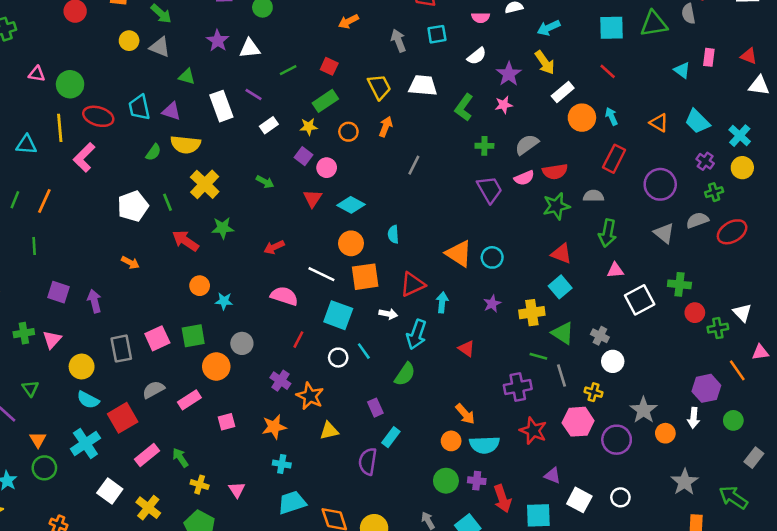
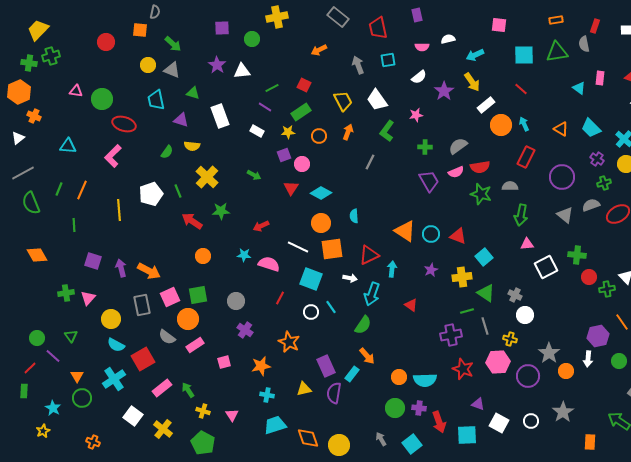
white trapezoid: (423, 86) -> (377, 100), turned -130
purple line: (253, 95) -> (265, 107), moved
pink star: (504, 105) -> (416, 115), moved
cyan trapezoid: (139, 107) -> (156, 100), moved
green L-shape: (464, 107) -> (387, 131), moved
white rectangle: (269, 125) -> (257, 131), turned 64
yellow line: (60, 128) -> (119, 210), moved
yellow semicircle: (185, 145) -> (192, 146), size x0.7
purple square: (304, 156) -> (284, 155), turned 32
green star: (556, 206) -> (481, 194), turned 30
red triangle: (561, 254) -> (458, 236), moved
orange arrow: (130, 263) -> (149, 271), moved, size x1.6
cyan star: (224, 301) -> (244, 255), moved
green line: (538, 356) -> (467, 311), turned -32
orange circle: (216, 367) -> (188, 319), moved
purple cross: (280, 381) -> (245, 330), moved
gray semicircle: (153, 390) -> (167, 337), turned -114
purple rectangle: (375, 408) -> (326, 366), moved, size x1.5
orange arrow: (465, 414) -> (367, 356), moved
yellow triangle: (329, 431) -> (304, 389), moved
gray star: (685, 482) -> (563, 412), moved

